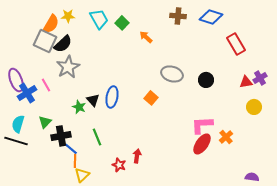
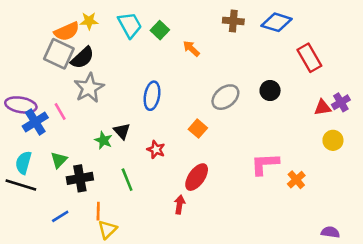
orange semicircle: (51, 24) -> (67, 31), turned 36
gray ellipse: (172, 74) -> (225, 97), turned -55
purple ellipse: (16, 80) -> (21, 105), turned -60
black circle: (206, 80) -> (270, 90), moved
blue ellipse: (112, 97) -> (152, 96), moved
red ellipse: (202, 144) -> (197, 177), moved
blue line: (71, 149) -> (60, 216), moved, turned -72
red star: (119, 165) -> (156, 150), moved

